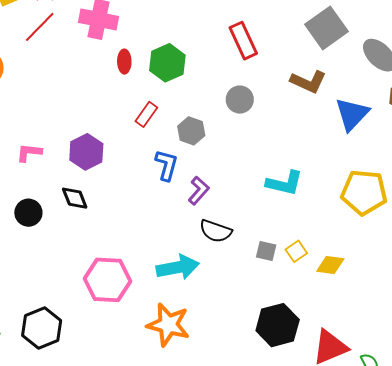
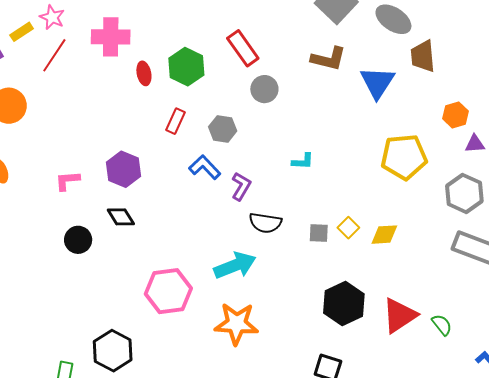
red rectangle: (243, 41) -> (243, 48), moved
blue L-shape: (167, 165) -> (205, 167), turned -48
cyan L-shape: (284, 183) -> (303, 161), moved, size x0.6

